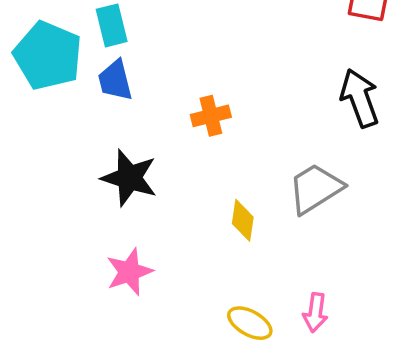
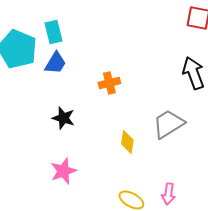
blue trapezoid: (115, 80) -> (55, 63), turned -135
black star: (129, 178) -> (63, 118), size x0.7

